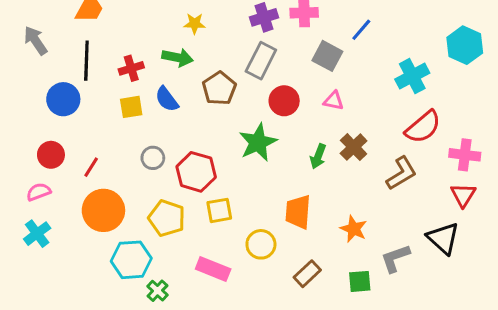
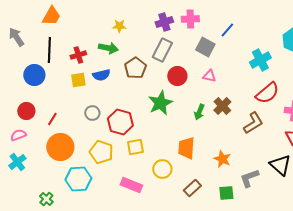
blue semicircle: (167, 99) -> (101, 75), turned -66
green cross: (157, 291) -> (46, 199), moved

